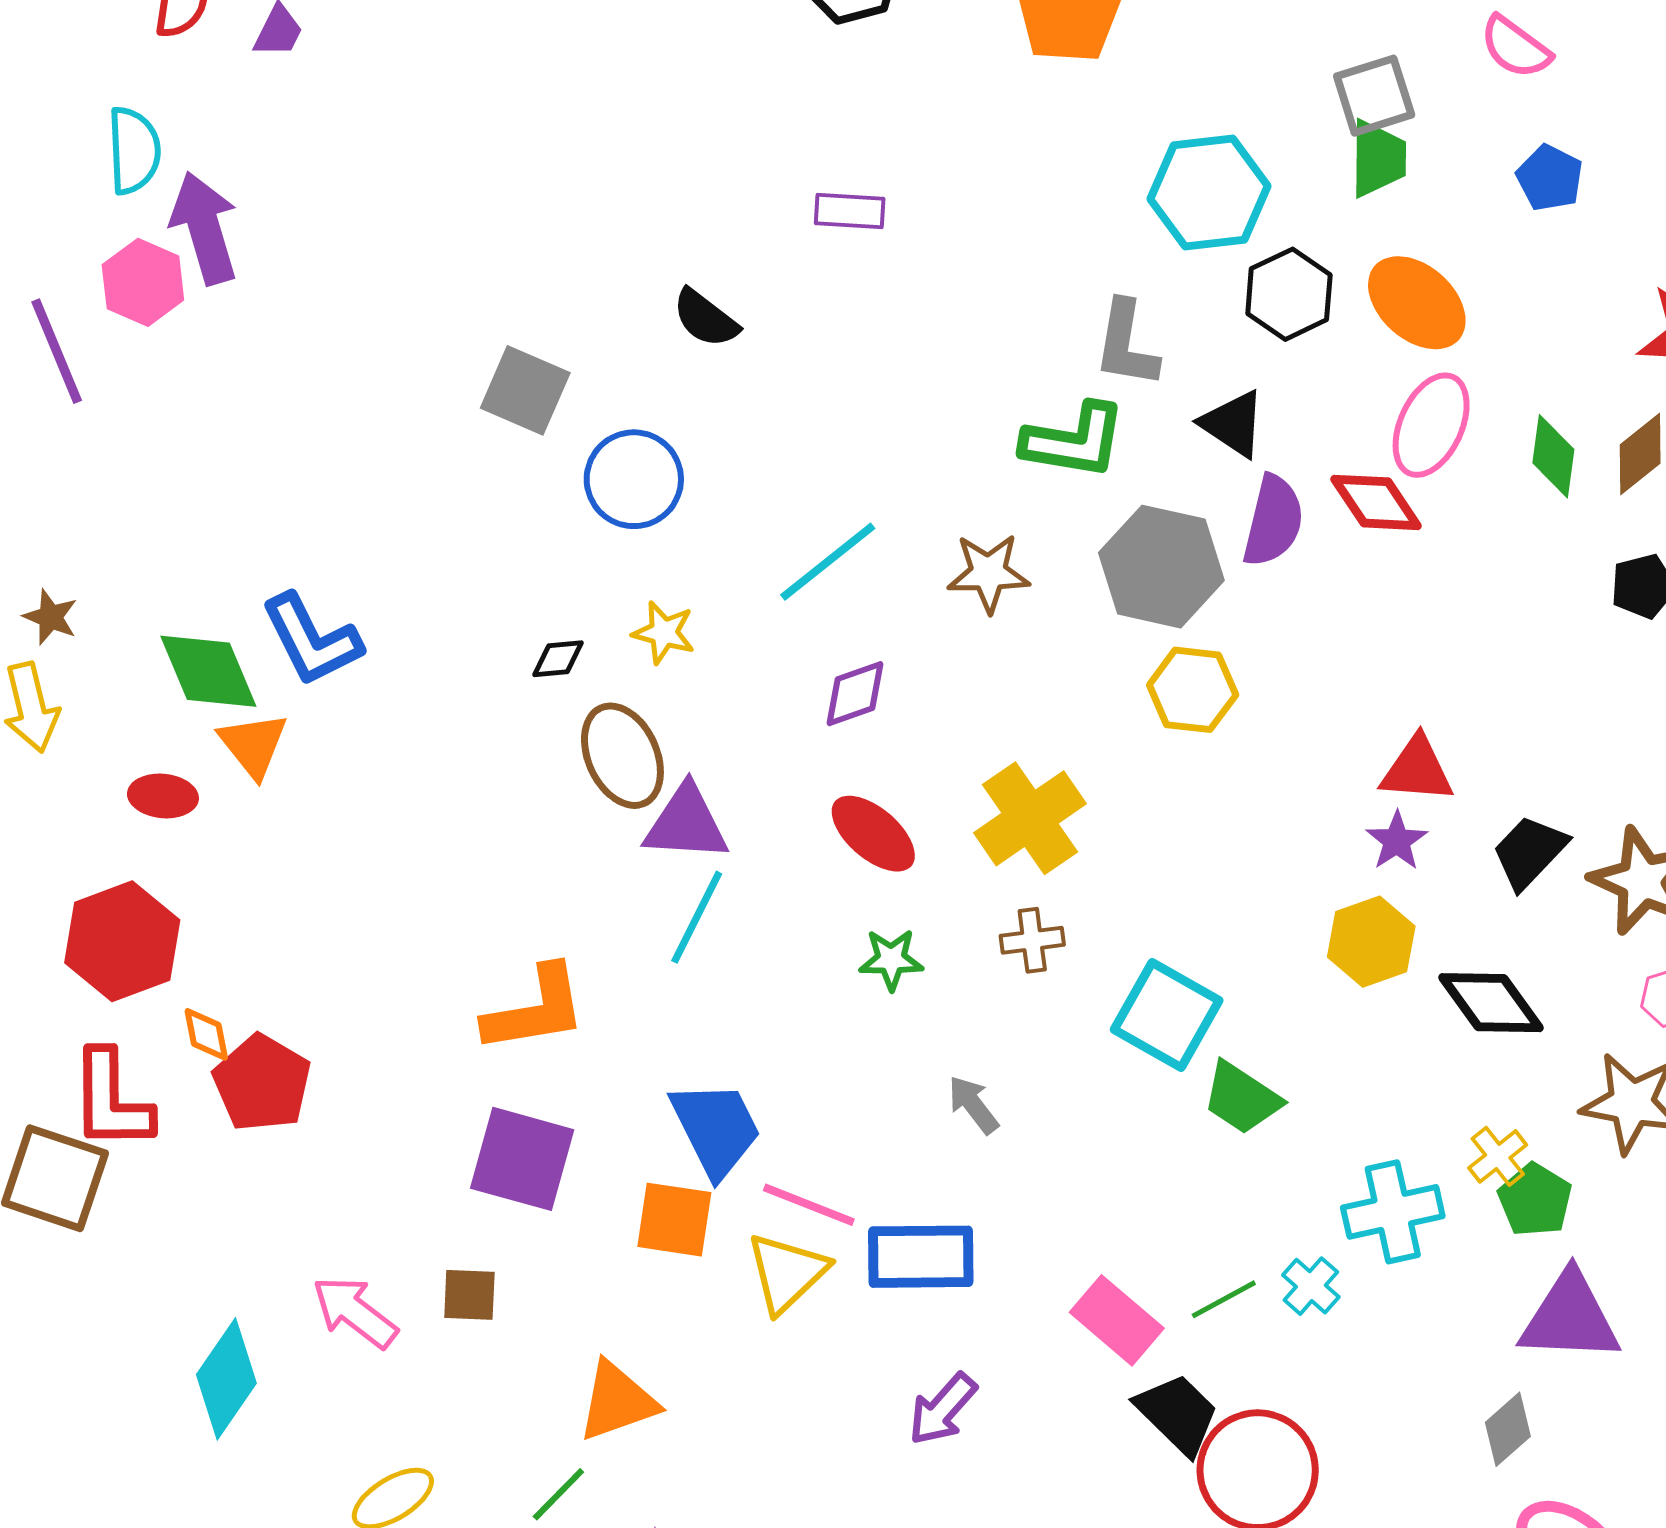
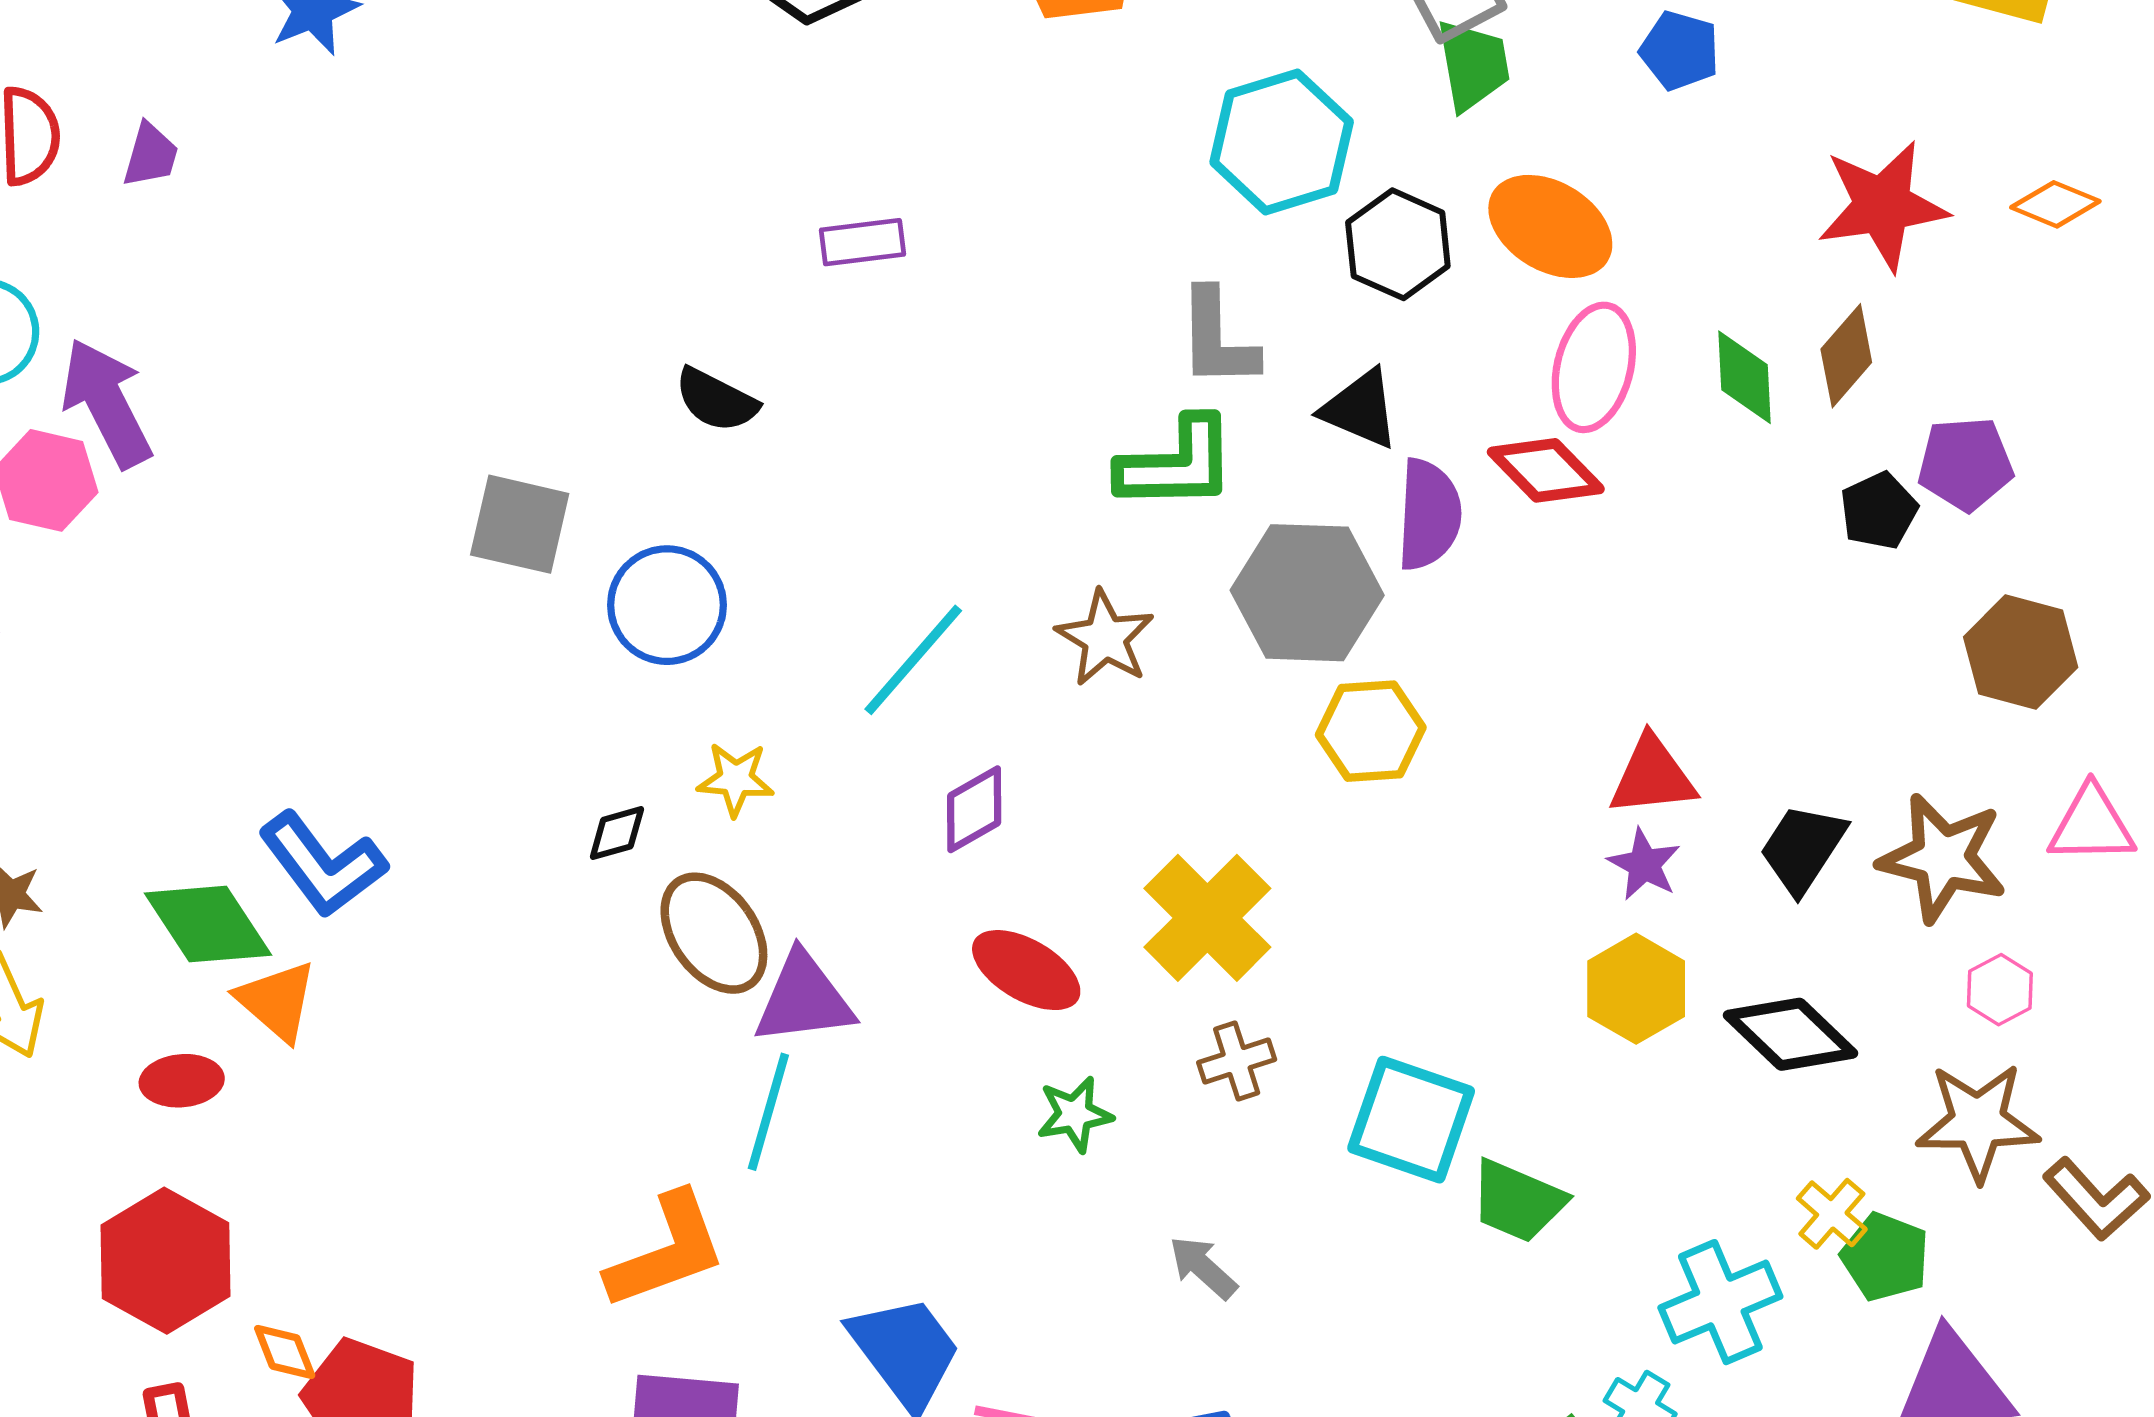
brown star: (988, 573) -> (1105, 638), turned -30
cyan line: (697, 917) -> (768, 1112), moved

